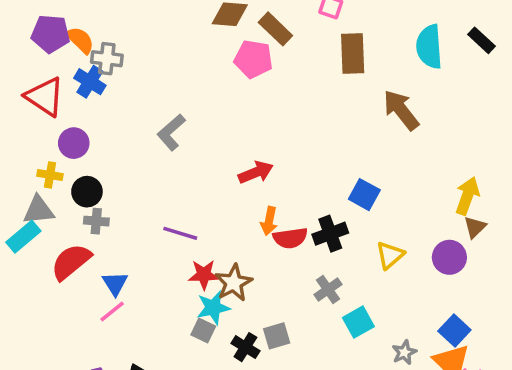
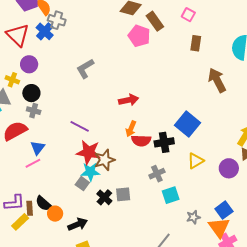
brown rectangle: (353, 54) -> (196, 43), size x0.7
blue square: (364, 195) -> (187, 124), size x1.4
red star: (204, 275) -> (89, 152), size x1.4

